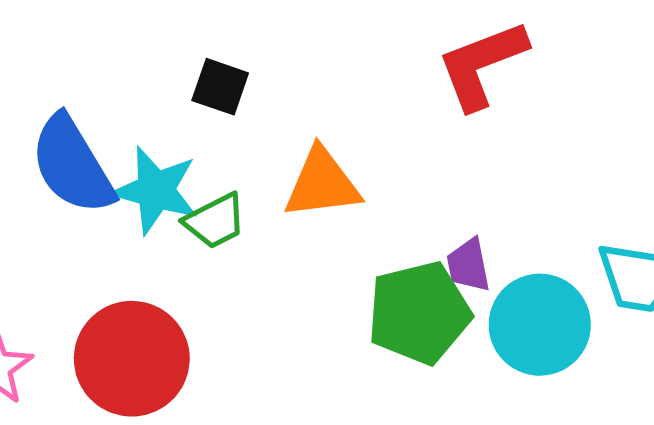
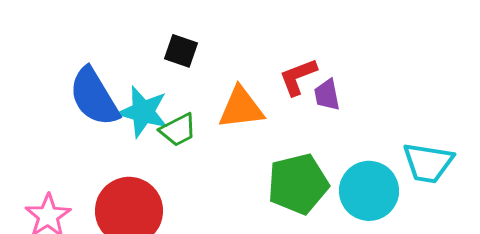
red L-shape: (482, 65) -> (298, 77), moved, size x0.7
purple trapezoid: (468, 265) -> (327, 95), moved

